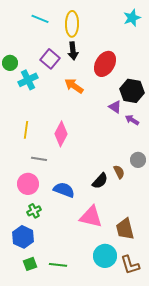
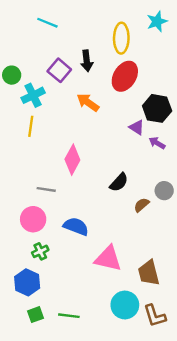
yellow ellipse: (72, 24) -> (121, 38), moved
yellow line: (26, 130) -> (31, 126), moved
brown semicircle: (119, 172) -> (142, 205), turned -104
black semicircle: (100, 181) -> (119, 182), moved

